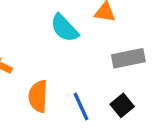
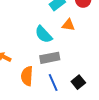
gray rectangle: (128, 58) -> (50, 58), moved

